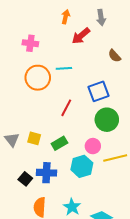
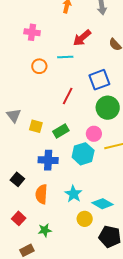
red arrow: (81, 36) -> (82, 38), moved
orange circle: (38, 78) -> (39, 66), size x0.6
gray triangle: (12, 140) -> (14, 115), moved
black square: (25, 179) -> (17, 179), moved

